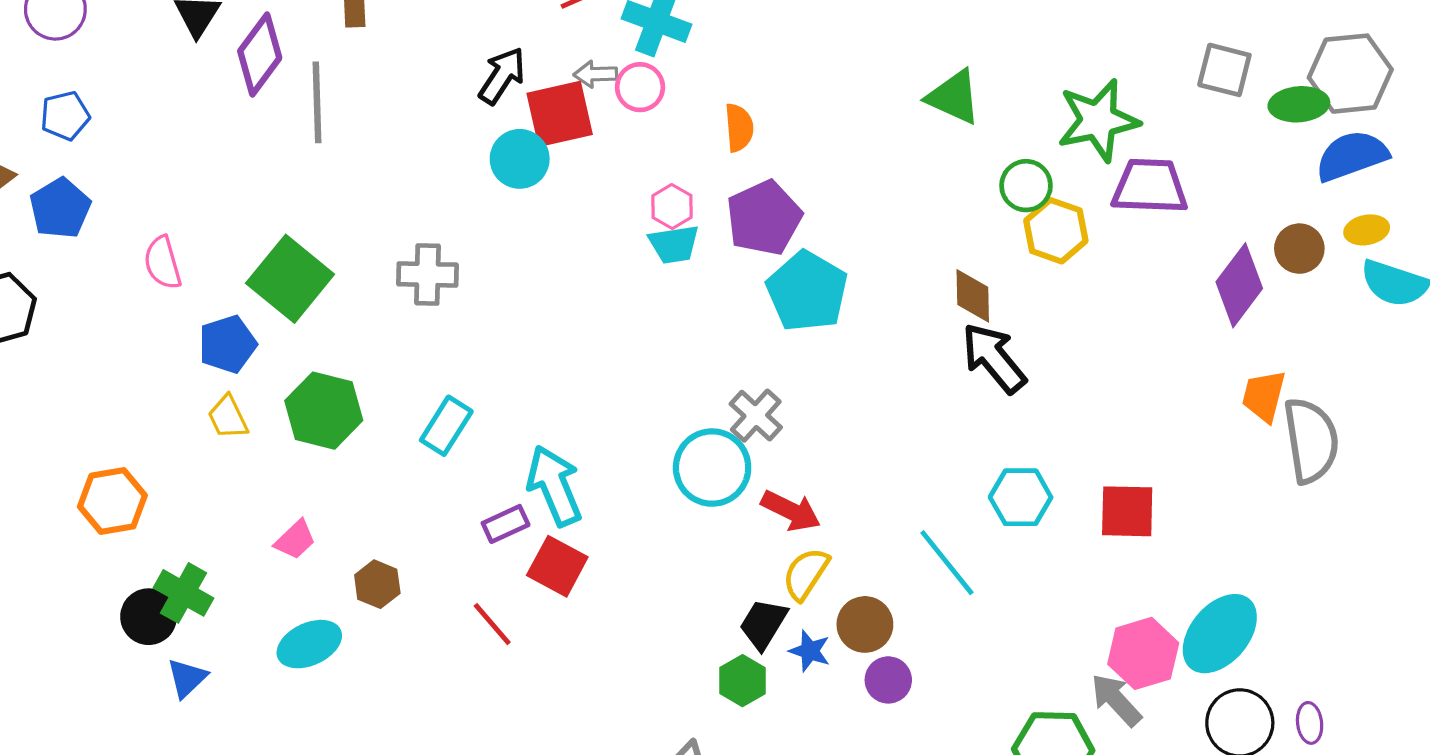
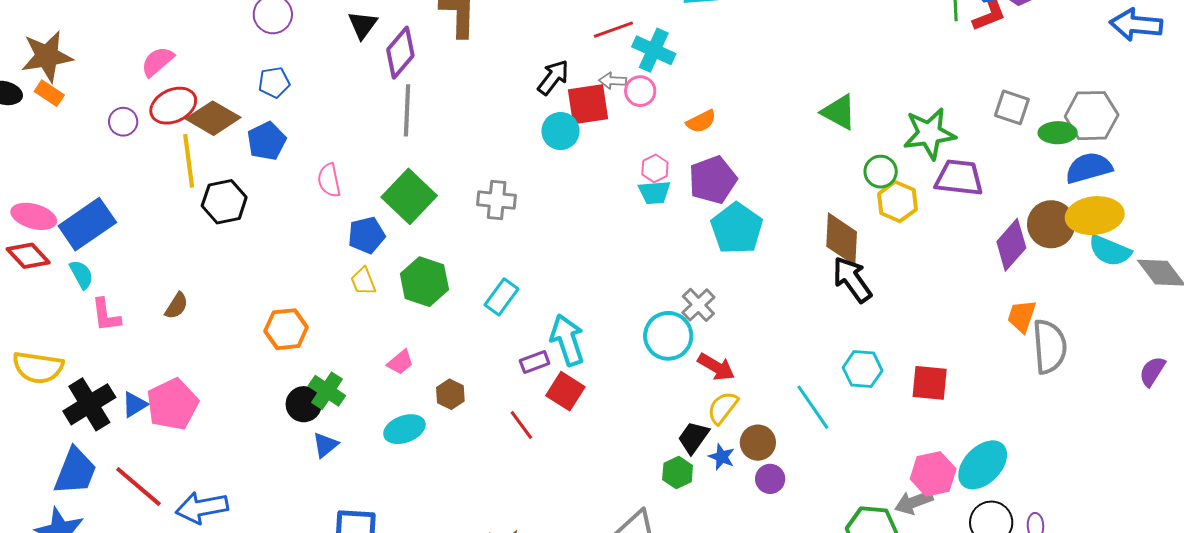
gray line: (317, 102) -> (407, 110), moved
orange semicircle: (739, 128) -> (701, 121), turned 64
yellow ellipse: (1367, 230) -> (1095, 216), size x2.0
brown circle: (1299, 249) -> (1051, 224), size x1.5
brown diamond: (973, 296) -> (842, 239), size x1.5
gray arrow: (1116, 700) -> (914, 502), turned -72

